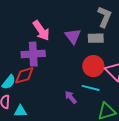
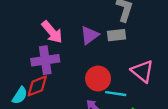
purple triangle: (73, 36) -> (90, 35), turned 36
red circle: (93, 66) -> (98, 78), moved

